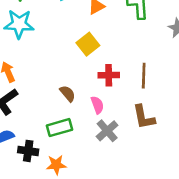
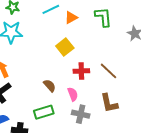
brown line: (144, 76) -> (109, 71), turned -48
gray cross: (107, 131) -> (81, 114), turned -36

